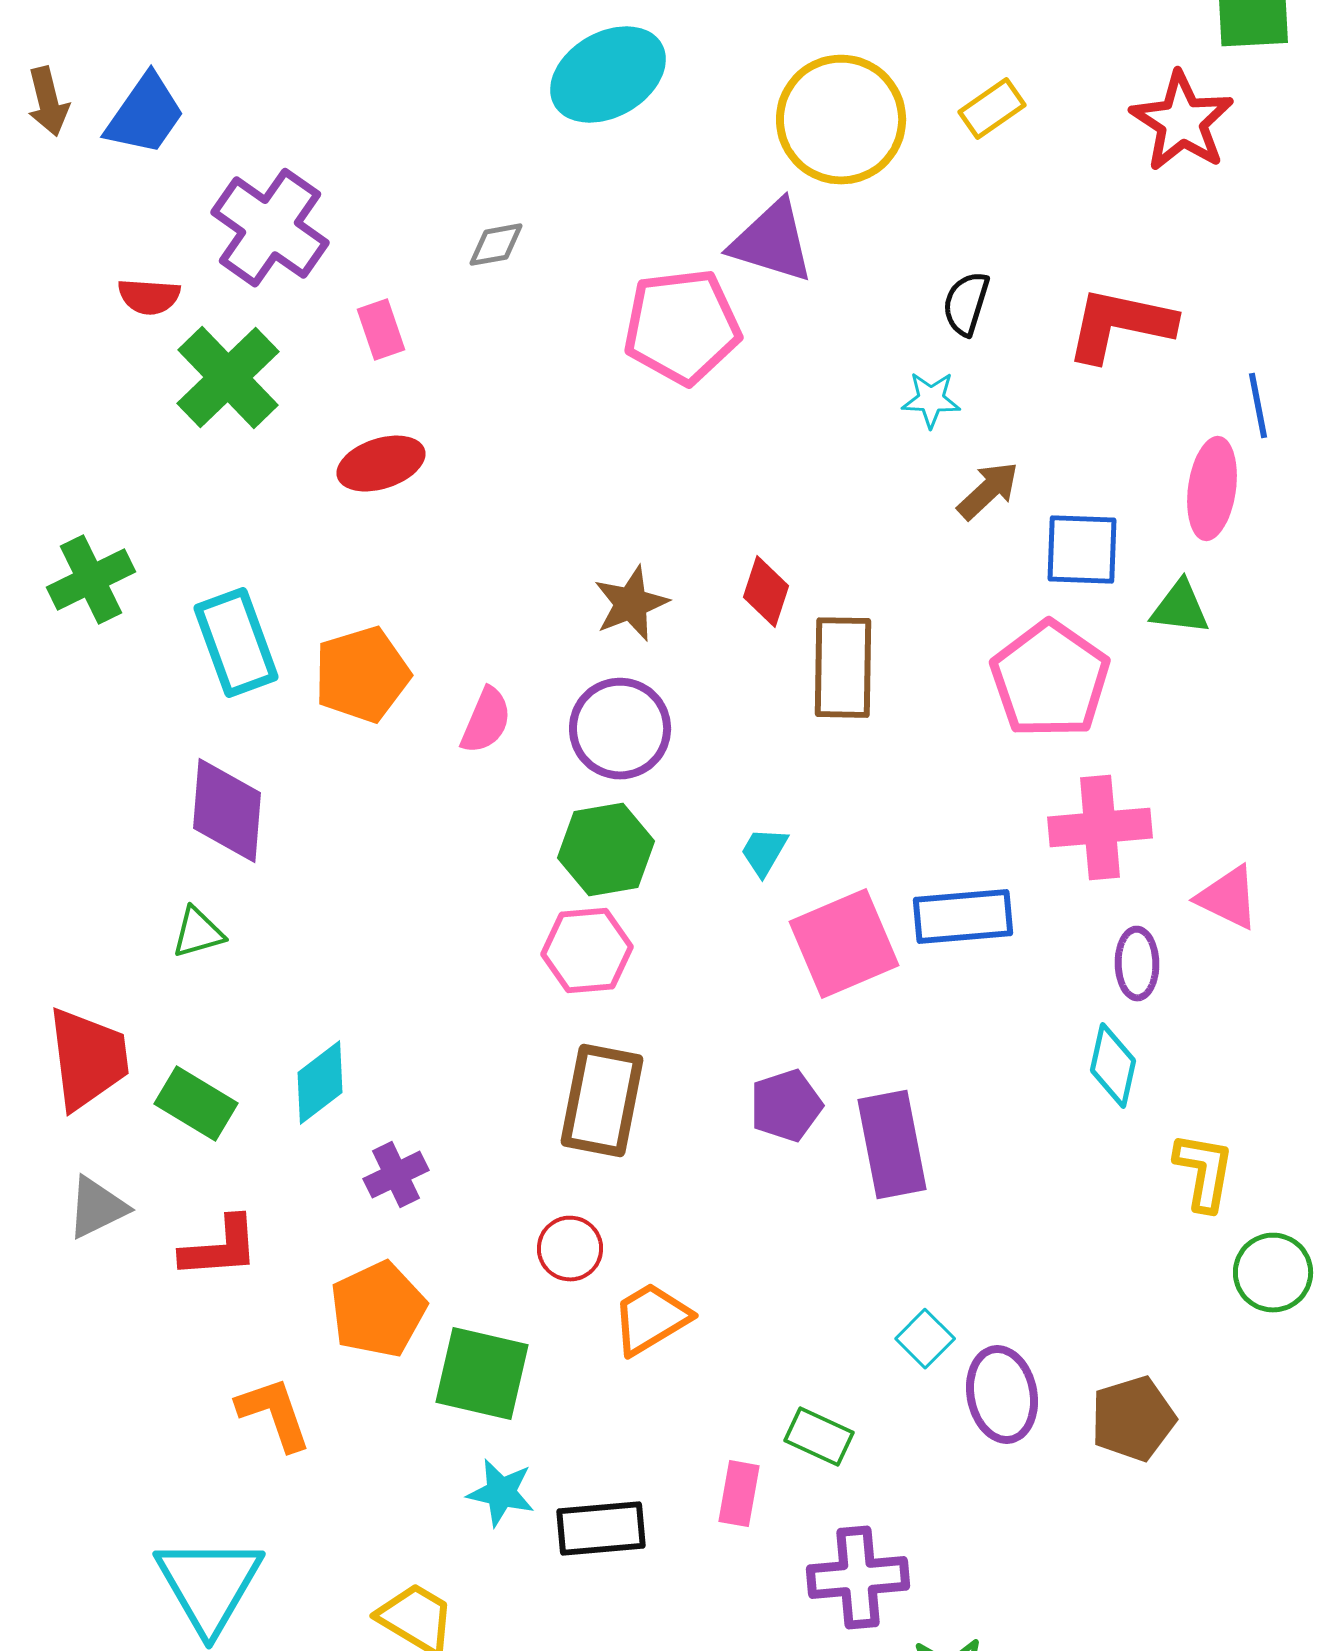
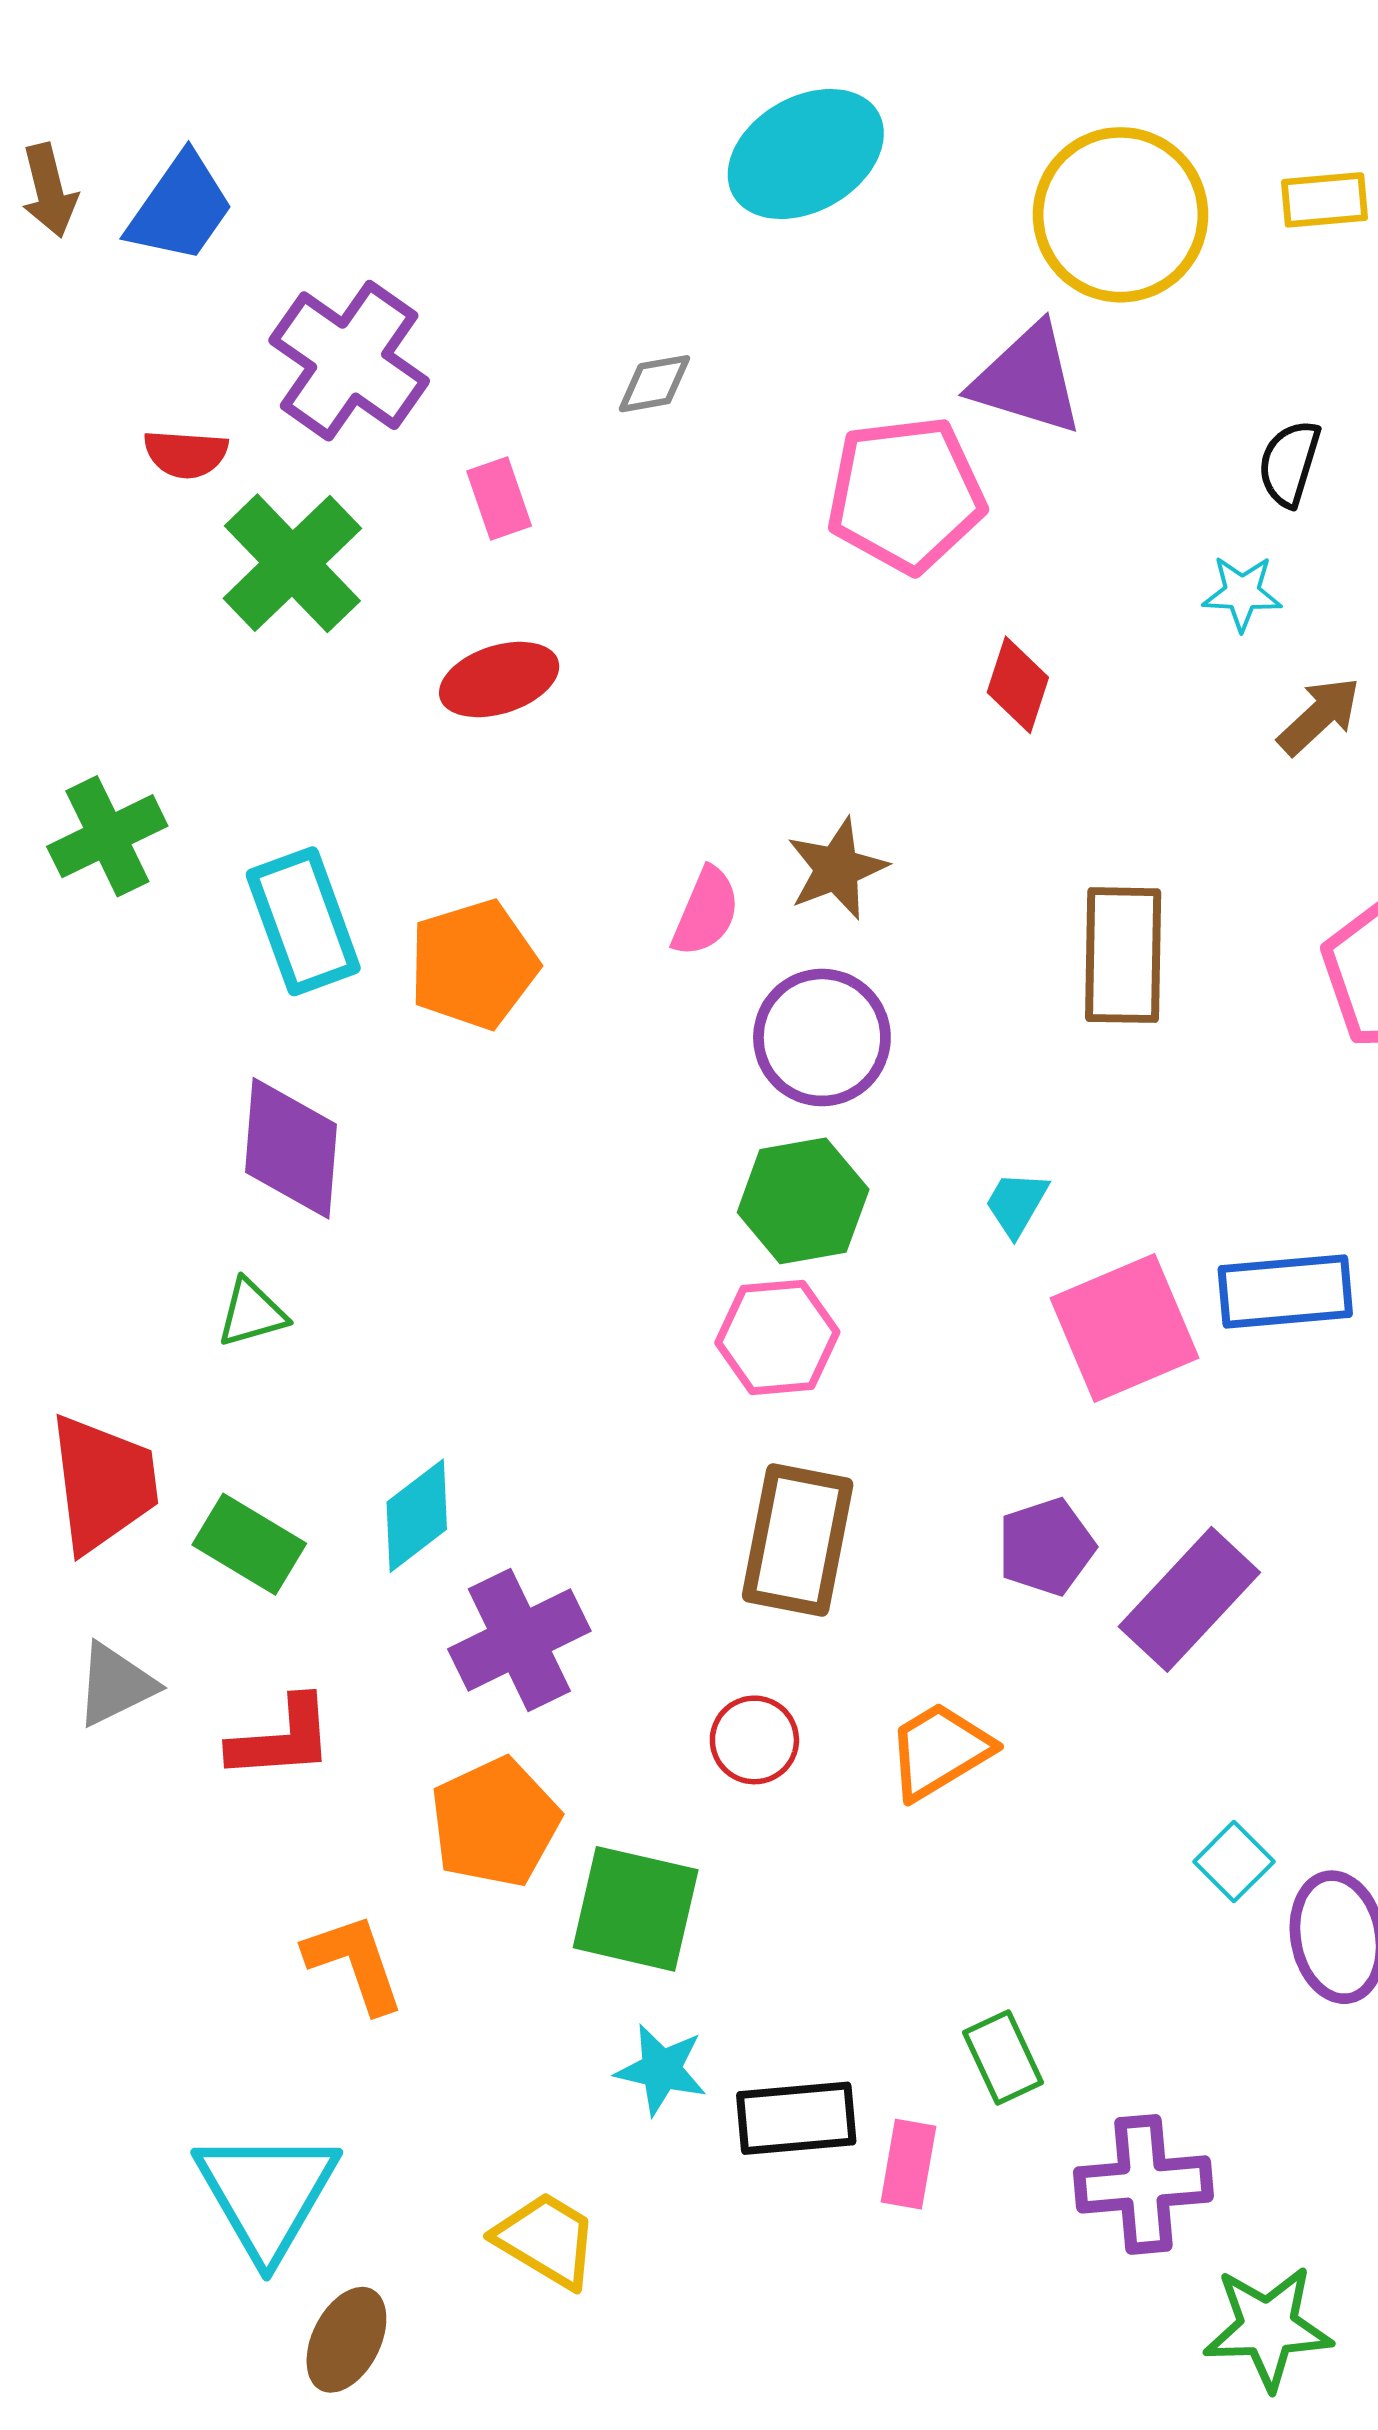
yellow rectangle: (992, 109) -> (1324, 200), turned 30
red diamond: (766, 592) -> (1018, 685), moved
pink semicircle: (486, 721) -> (706, 912), moved
purple rectangle: (892, 1145) -> (1189, 1599), turned 54
purple cross: (396, 1175) -> (519, 1640), size x1.6
orange trapezoid: (651, 1319) -> (939, 1751), moved
green rectangle: (819, 1437) -> (1003, 2057), moved, turned 40
pink rectangle: (739, 1494) -> (908, 2164), moved

